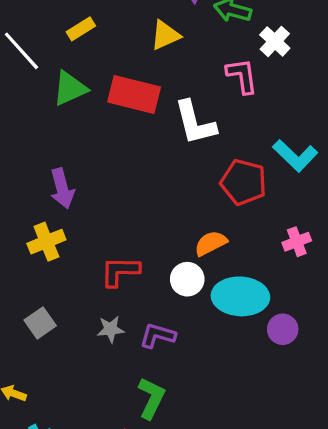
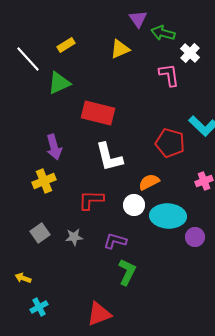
red rectangle: (134, 95) -> (98, 113), moved
white L-shape: (195, 123) -> (109, 157), moved
gray star: (111, 329) -> (74, 237), moved
green L-shape: (151, 398) -> (127, 272), moved

